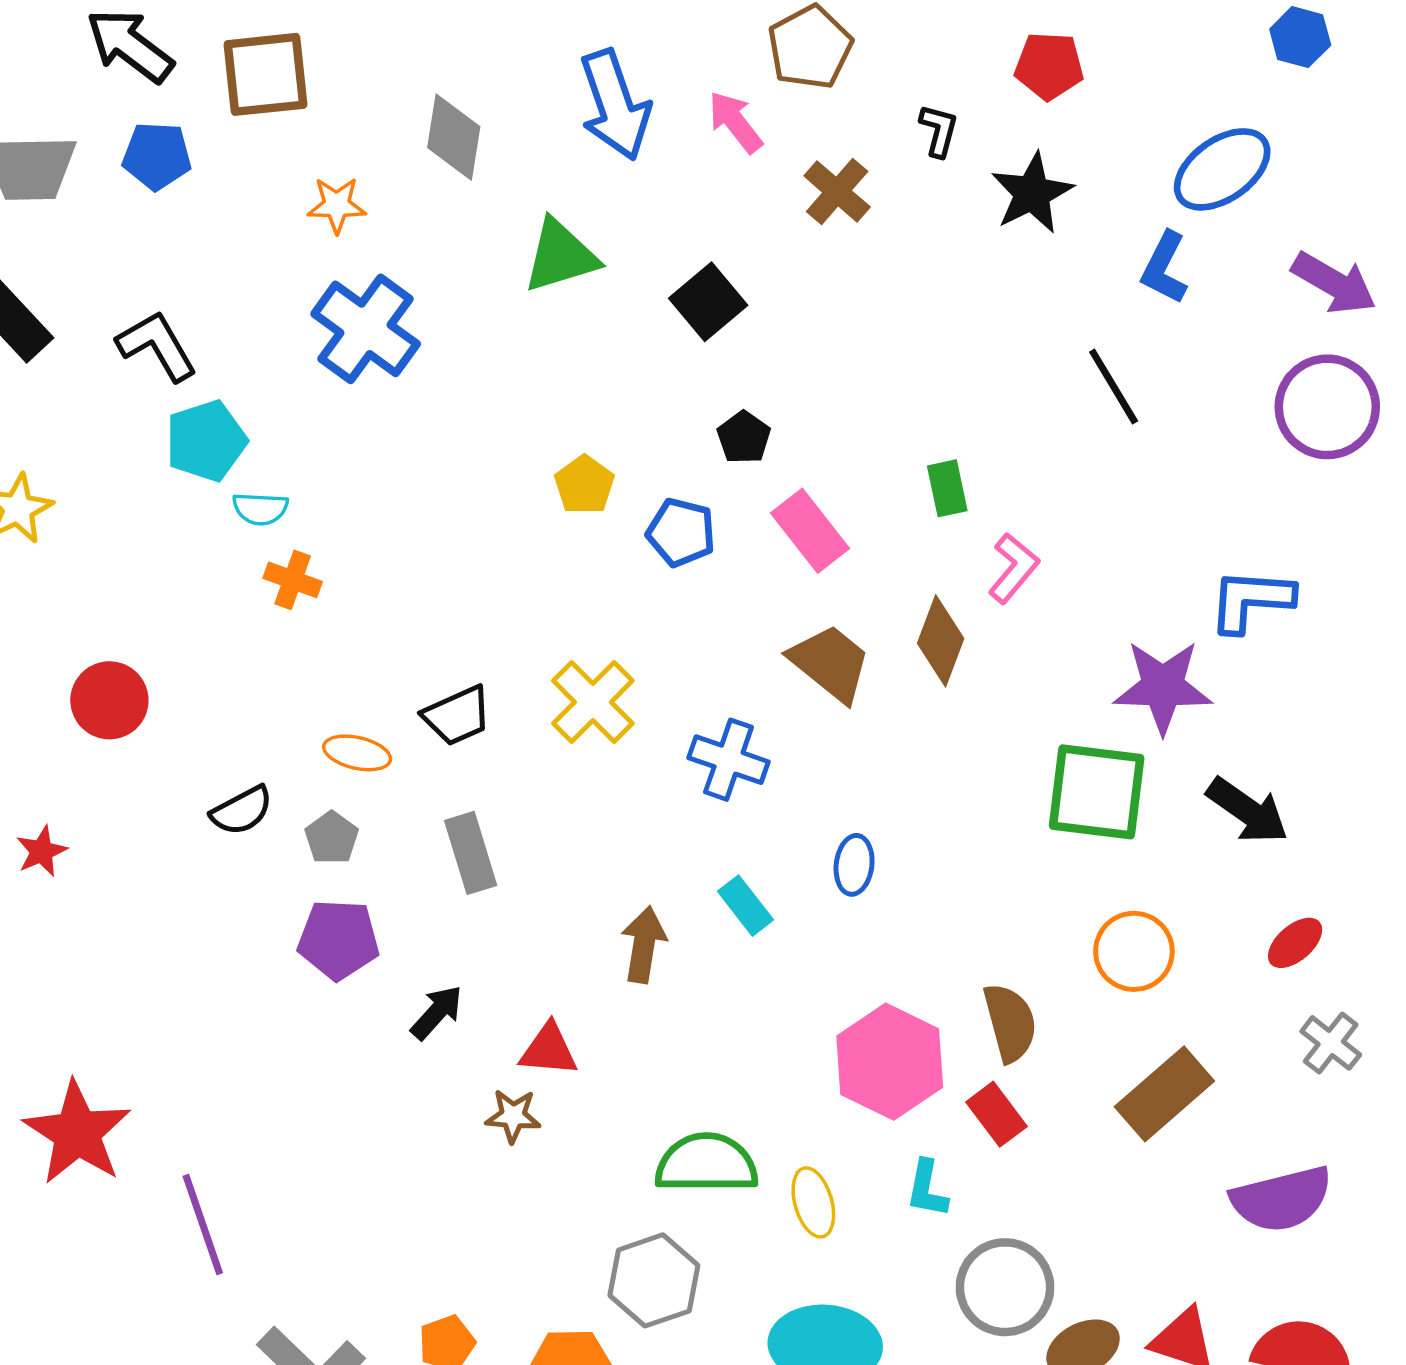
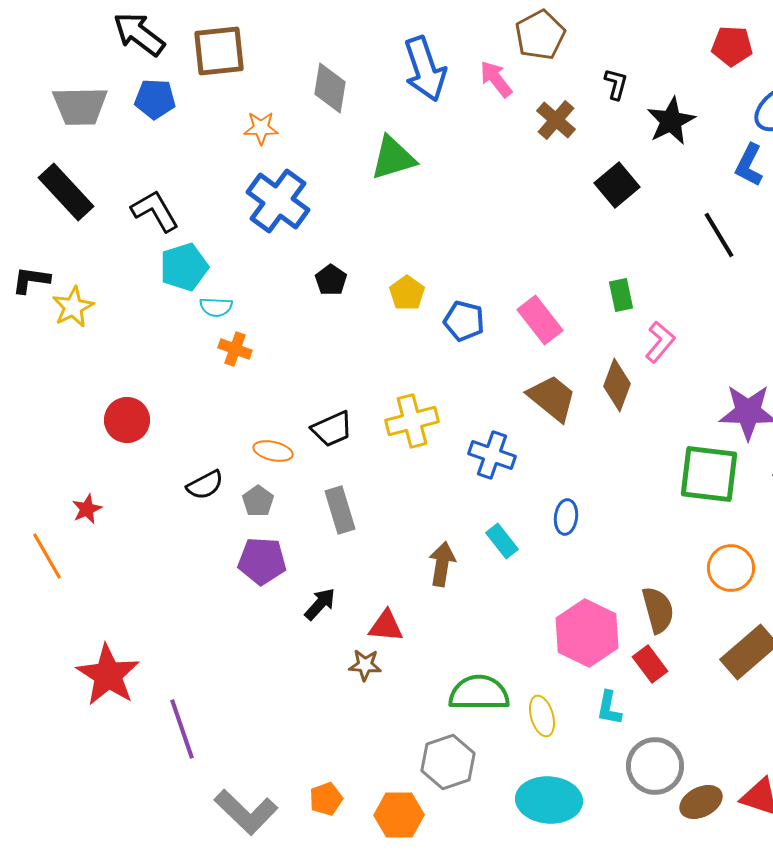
red pentagon: (1049, 66) -> (732, 46), moved
black square: (708, 302) -> (617, 185), moved
black pentagon: (744, 437) -> (331, 280), moved
yellow cross: (593, 702) -> (412, 421), turned 30

